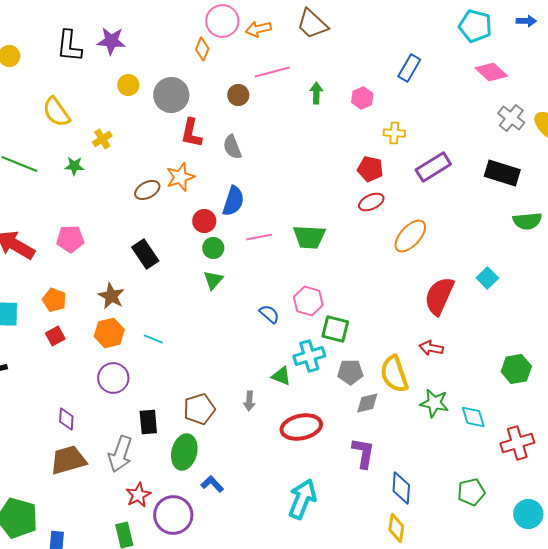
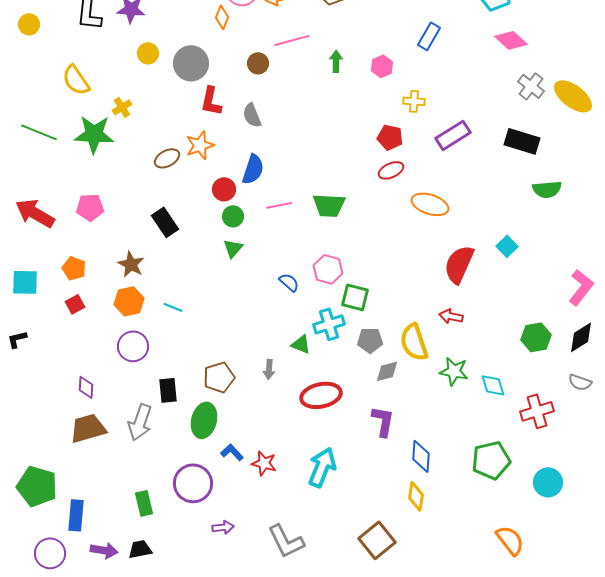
green star: (74, 166) -> (94, 134), size x2.0
orange ellipse: (410, 236) -> (430, 204), turned 66
green pentagon: (471, 492) -> (491, 460), size x1.4
red star: (138, 495) -> (264, 463), moved, turned -30

